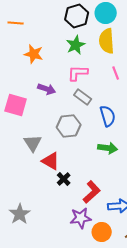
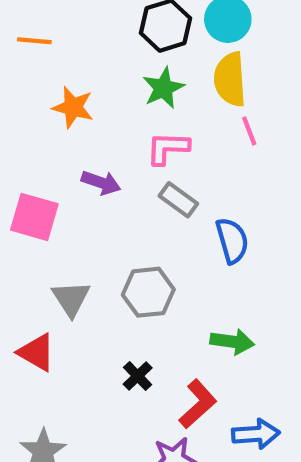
pink line: (116, 73) -> (249, 131), moved
gray hexagon: (69, 126) -> (148, 292), moved
green arrow: (108, 148) -> (232, 342), moved
red triangle: (51, 161) -> (37, 352), moved

